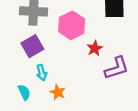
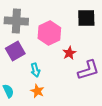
cyan arrow: (42, 73) -> (35, 70), moved

